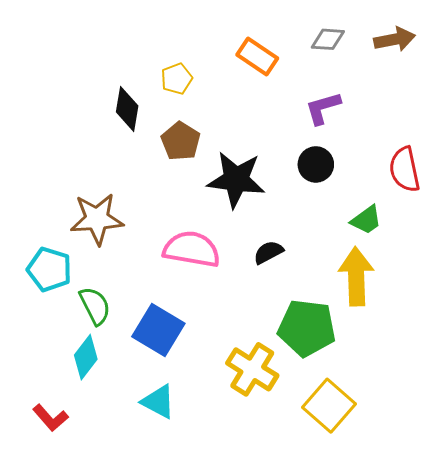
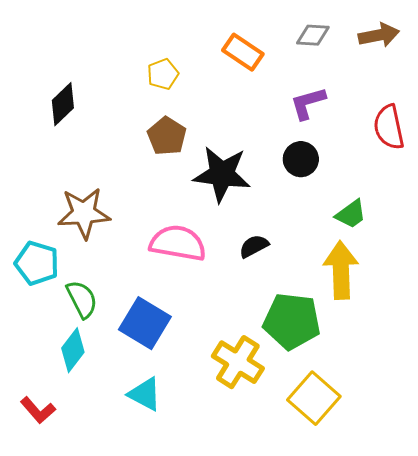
black diamond: (127, 109) -> (63, 104), moved, turned 36
red semicircle: (405, 170) -> (389, 127), moved

